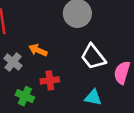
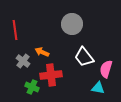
red cross: (50, 80) -> (51, 75), size x1.5
cyan triangle: (93, 97) -> (98, 88), moved

